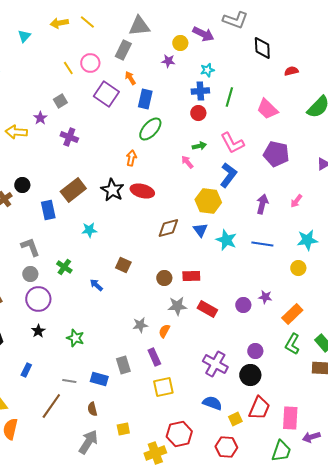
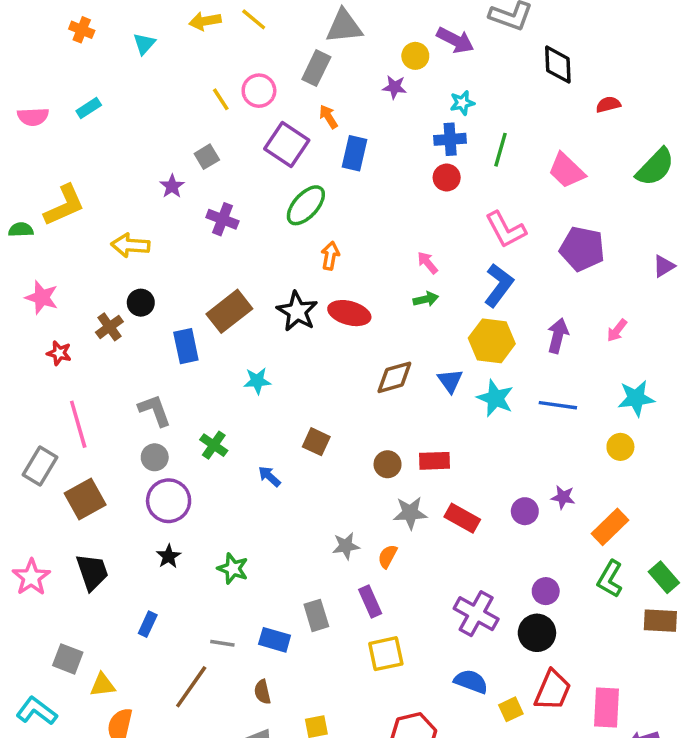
green ellipse: (150, 129) -> (306, 205), moved
yellow arrow: (16, 132) -> (130, 245), moved
green arrow: (199, 146) -> (426, 299), moved
yellow hexagon: (208, 201) -> (492, 341), moved

